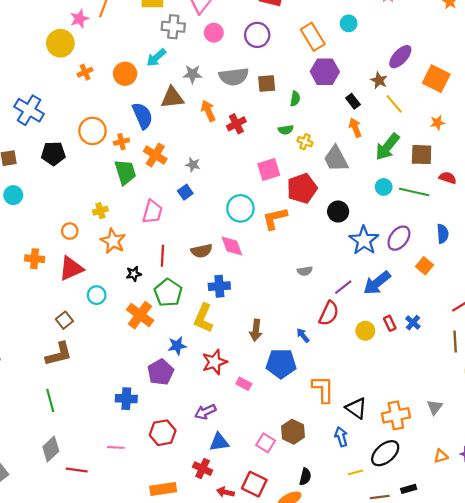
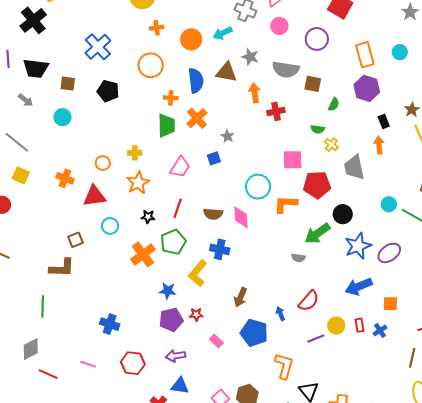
orange circle: (92, 131) -> (151, 65), moved
green arrow: (387, 147) -> (317, 233), moved
orange square: (425, 266) -> (390, 304), moved, turned 35
purple line: (343, 287) -> (316, 339), moved
red star: (215, 362) -> (196, 314), size x0.6
purple pentagon: (161, 372) -> (171, 320), moved

